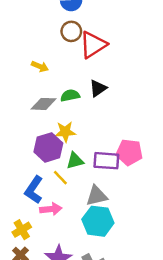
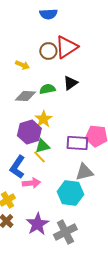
brown circle: (71, 31) -> (48, 51), moved
yellow star: (65, 132) -> (43, 119), turned -30
green triangle: (75, 161) -> (42, 146), moved
gray triangle: (97, 196) -> (84, 172), moved

